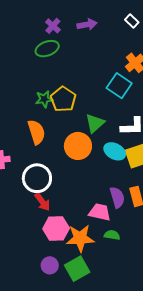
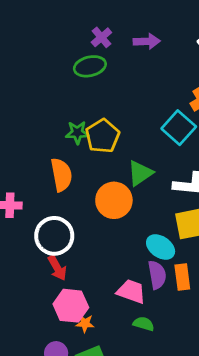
cyan ellipse: (115, 151) -> (161, 247), moved
orange star: (80, 238) -> (85, 323), moved, size x0.5

